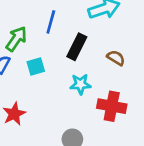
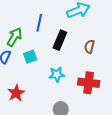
brown semicircle: (116, 58) -> (89, 47), turned -104
cyan star: (80, 84) -> (57, 74), moved

